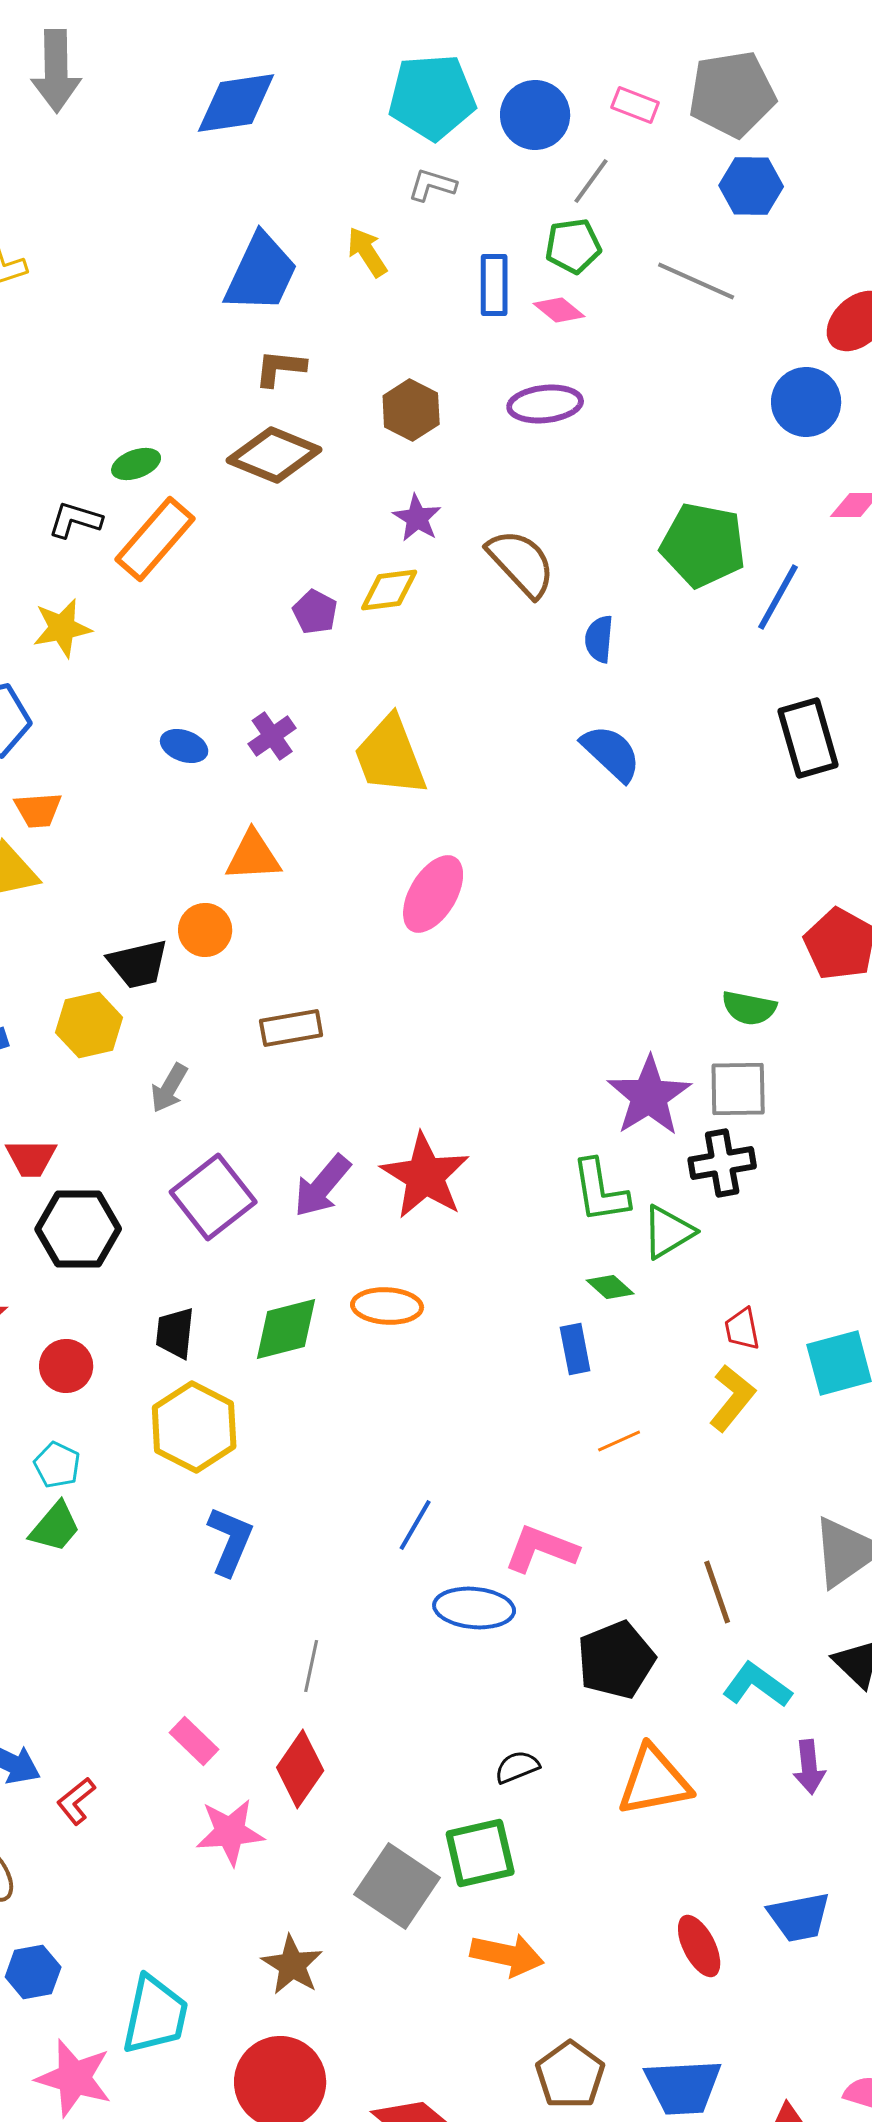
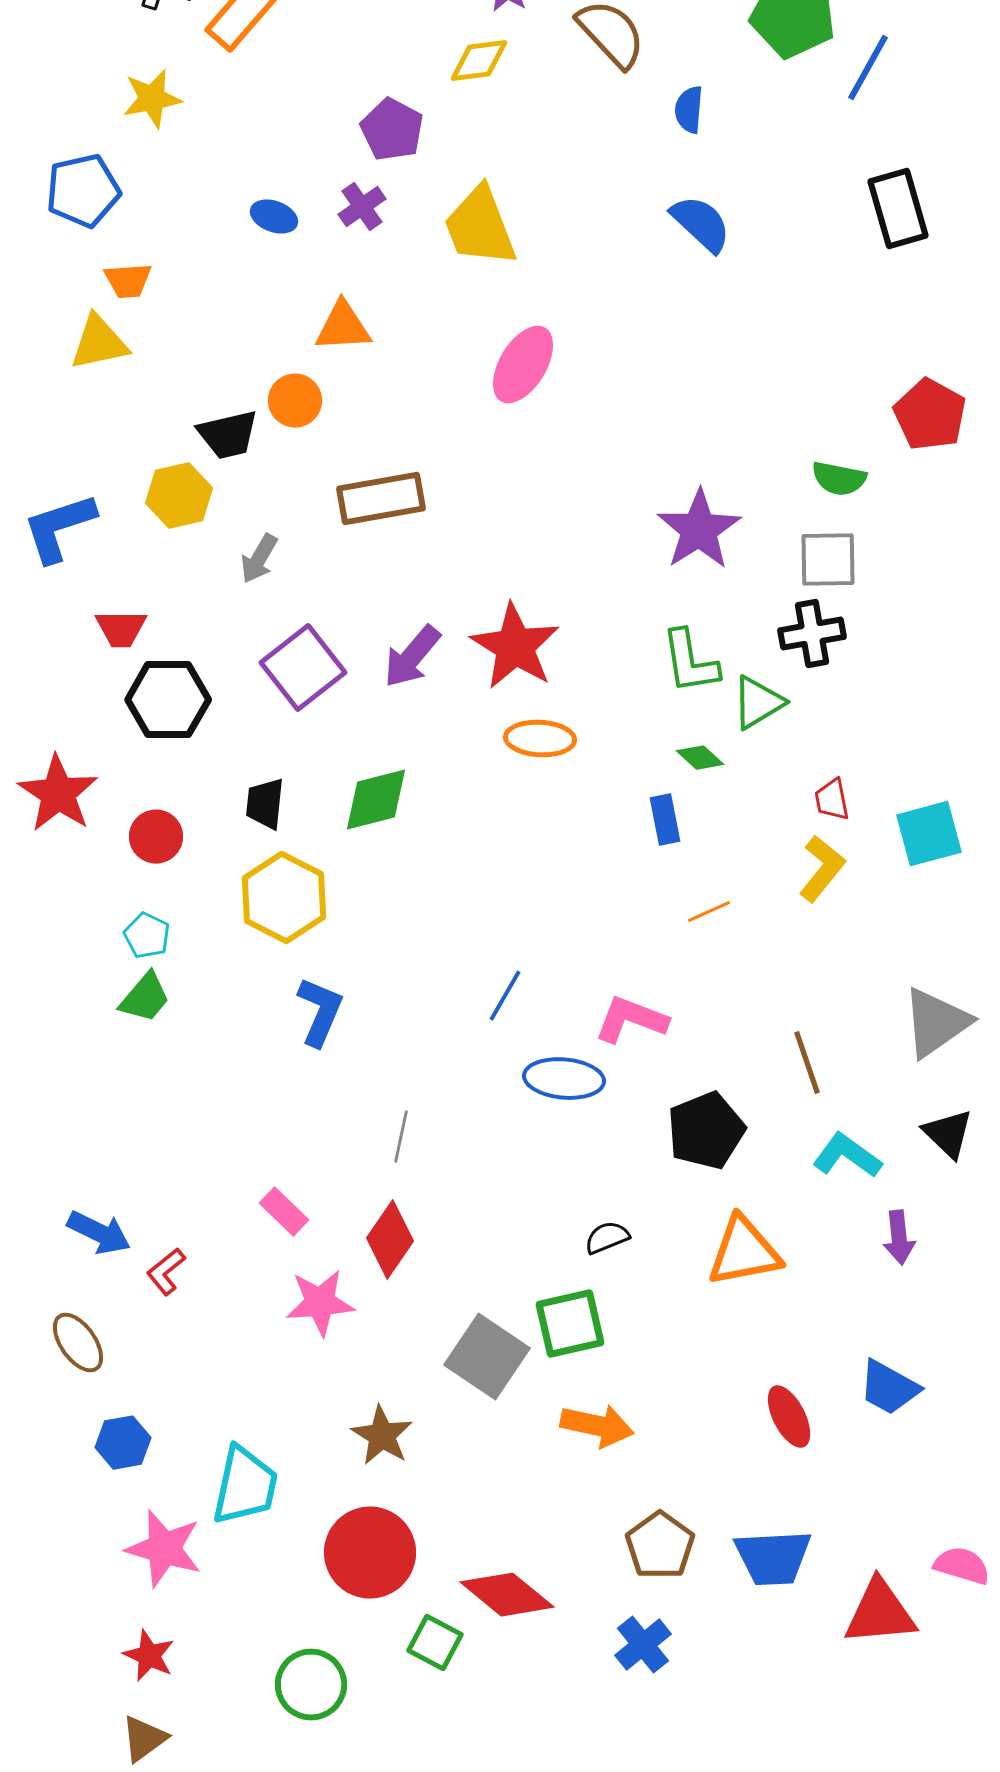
purple pentagon: (315, 612) -> (392, 130), moved, size x1.4
brown rectangle: (291, 1028) -> (381, 499), size x1.4
purple star: (649, 1096) -> (699, 530), moved
orange ellipse: (387, 1306) -> (540, 739), moved
blue trapezoid: (799, 1917) -> (889, 1388), turned 40

